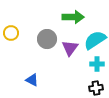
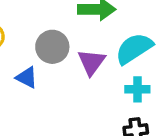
blue triangle: (32, 80) -> (27, 77), moved

